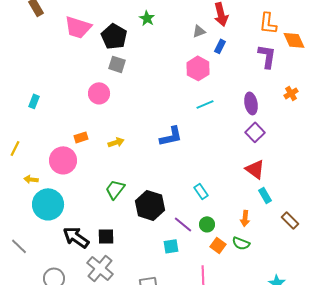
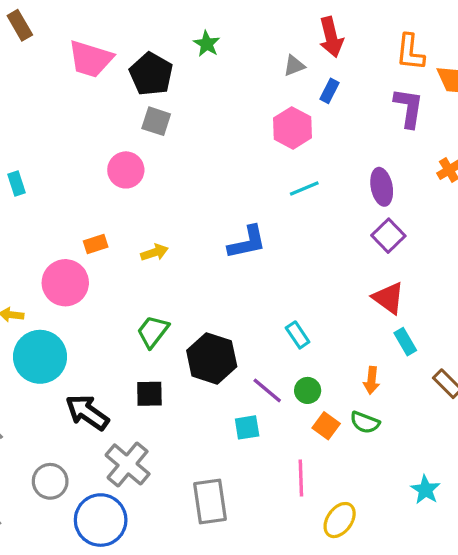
cyan rectangle: (34, 101) -> (16, 183), turned -40
black square: (106, 236) -> (149, 394), moved

